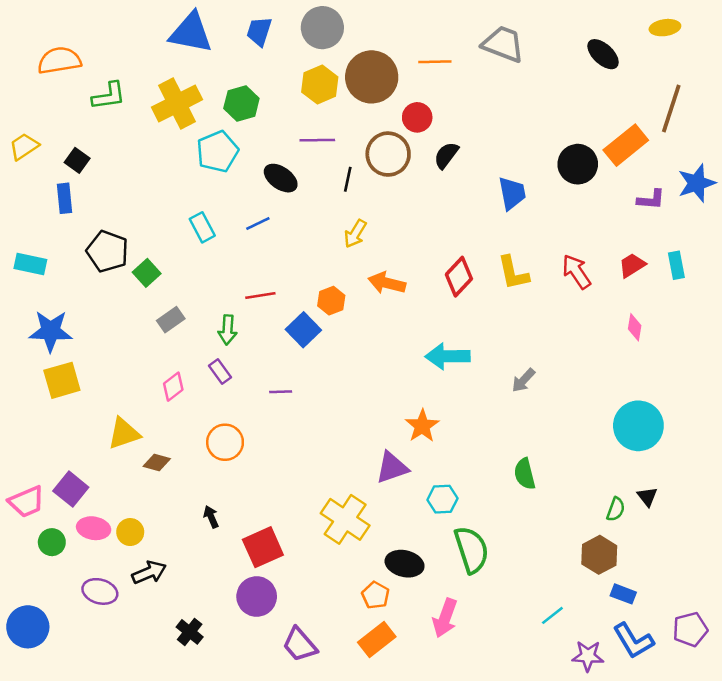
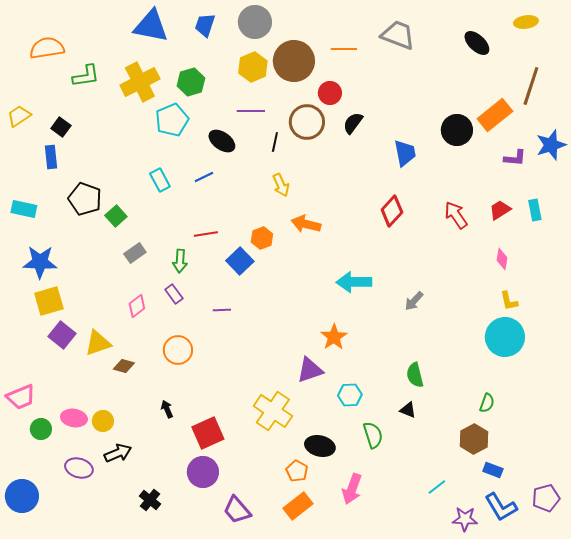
yellow arrow: (355, 234) -> (281, 185), turned -55
yellow L-shape: (513, 273) -> (509, 301), moved, size x0.7
red diamond: (459, 277) -> (392, 211), moved
purple square: (71, 489) -> (62, 335), moved
black triangle: (647, 497) -> (408, 410), moved, turned -30
green semicircle: (472, 550) -> (373, 435), size x0.7

